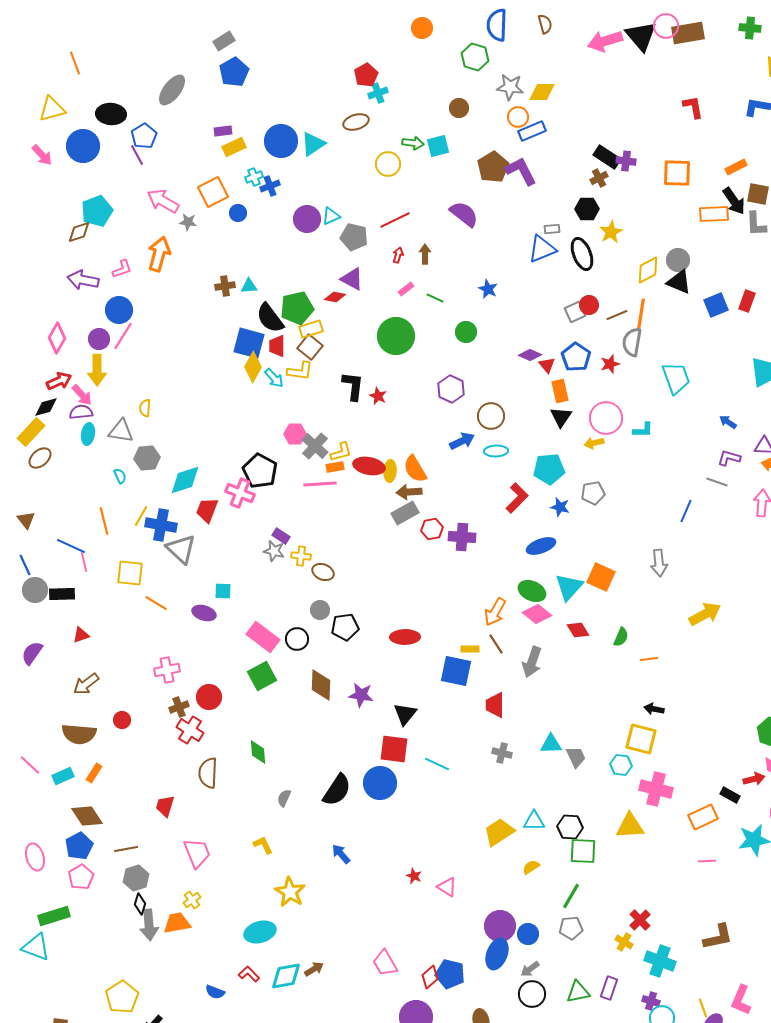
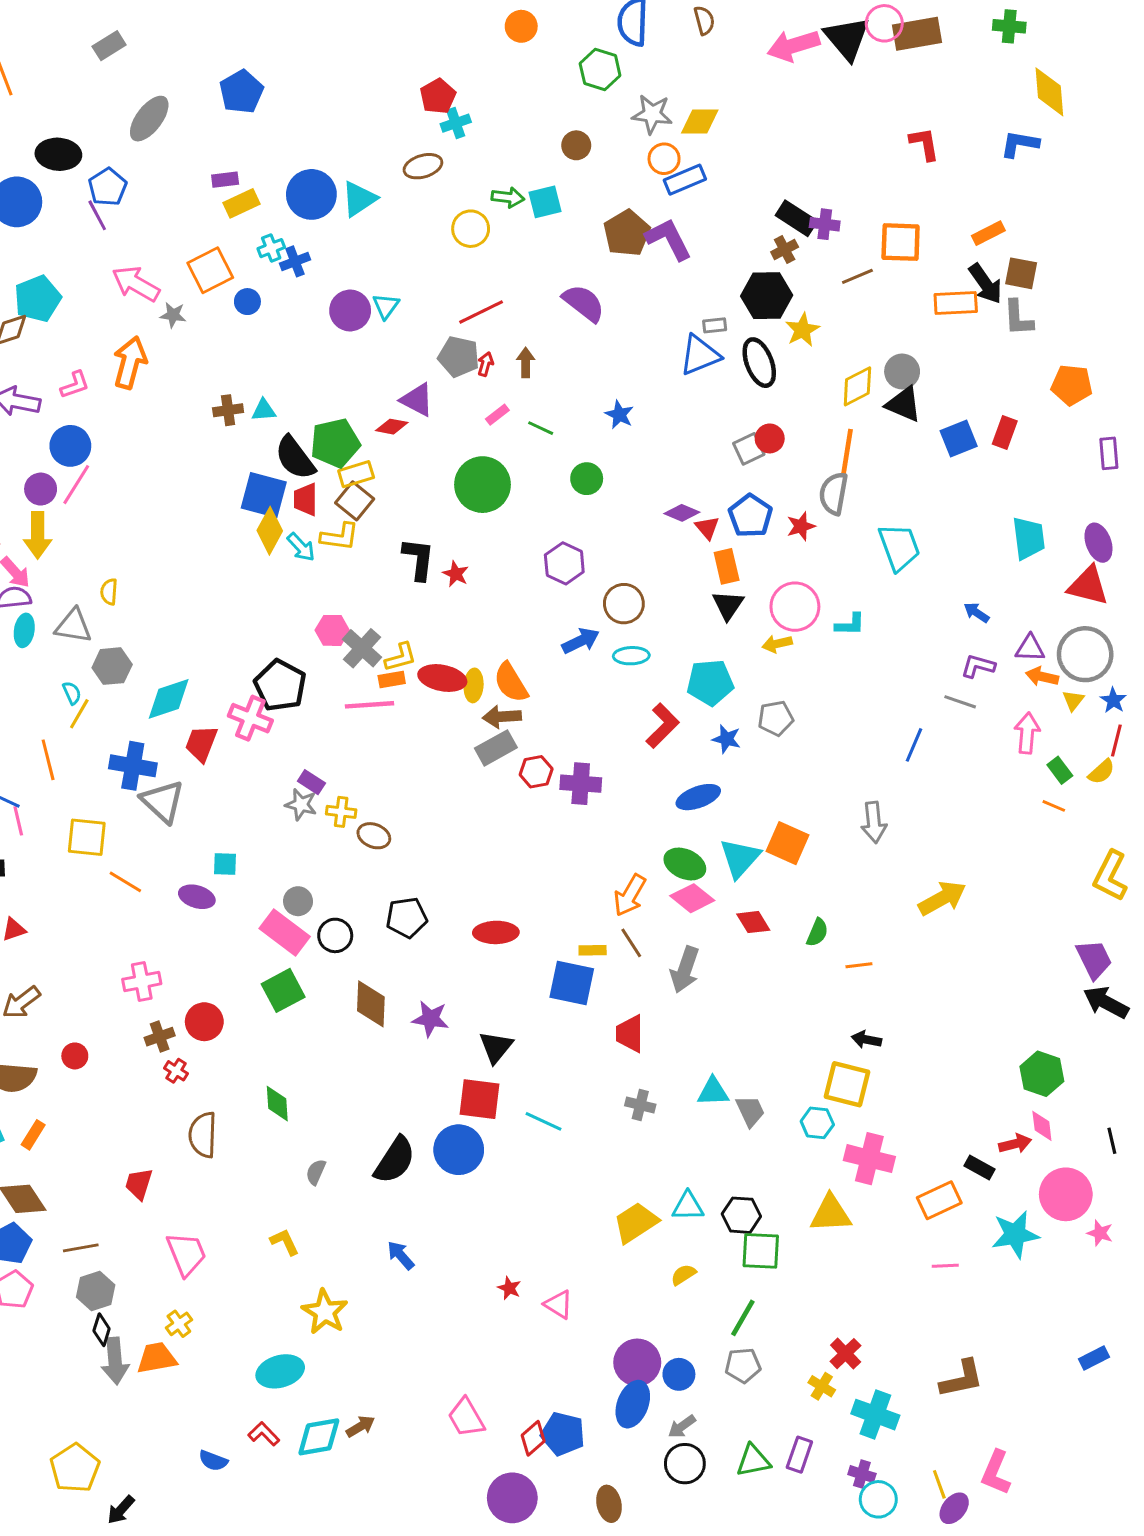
gray rectangle: (224, 41) -> (109, 46), moved
black hexagon: (587, 209) -> (767, 296), size x1.4
cyan triangle: (331, 216) -> (386, 306), turned -30
gray pentagon: (354, 237) -> (459, 357), moved
brown line: (617, 315) -> (857, 276), moved
yellow line: (141, 516) -> (79, 714), moved
gray circle: (320, 610) -> (298, 901), moved
red cross: (190, 730) -> (176, 1071), size x0.6

